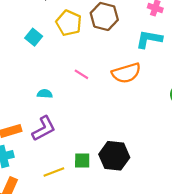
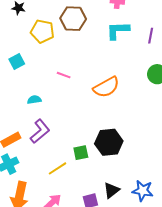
cyan square: (34, 37) -> (17, 61), moved, turned 35
orange semicircle: (126, 73) -> (106, 87), moved

